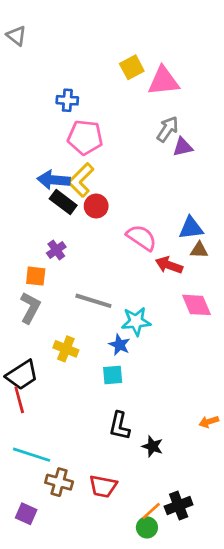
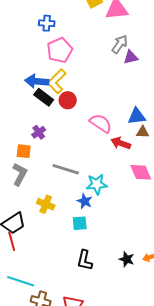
pink pentagon: (85, 137) -> (60, 50), turned -30
black star: (152, 446) -> (127, 259), moved

